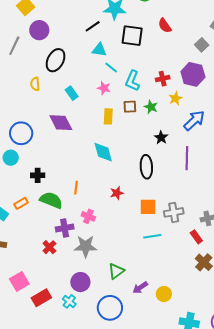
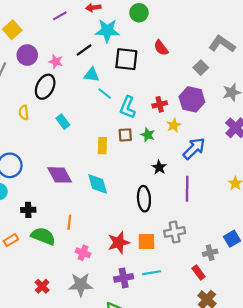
pink star: (104, 88) -> (56, 62), moved
purple diamond: (61, 123) -> (60, 175), moved
red star: (117, 193) -> (119, 242), moved, size x1.5
gray cross: (174, 212) -> (175, 232), moved
purple cross: (65, 228) -> (124, 278), moved

